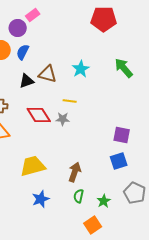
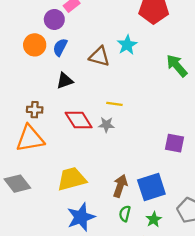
cyan star: (81, 69) -> (127, 45), moved
brown triangle: (48, 74) -> (99, 56), moved
blue square: (119, 161) -> (151, 187), moved, size x1.4
blue star: (41, 199) -> (81, 217), size x1.4

